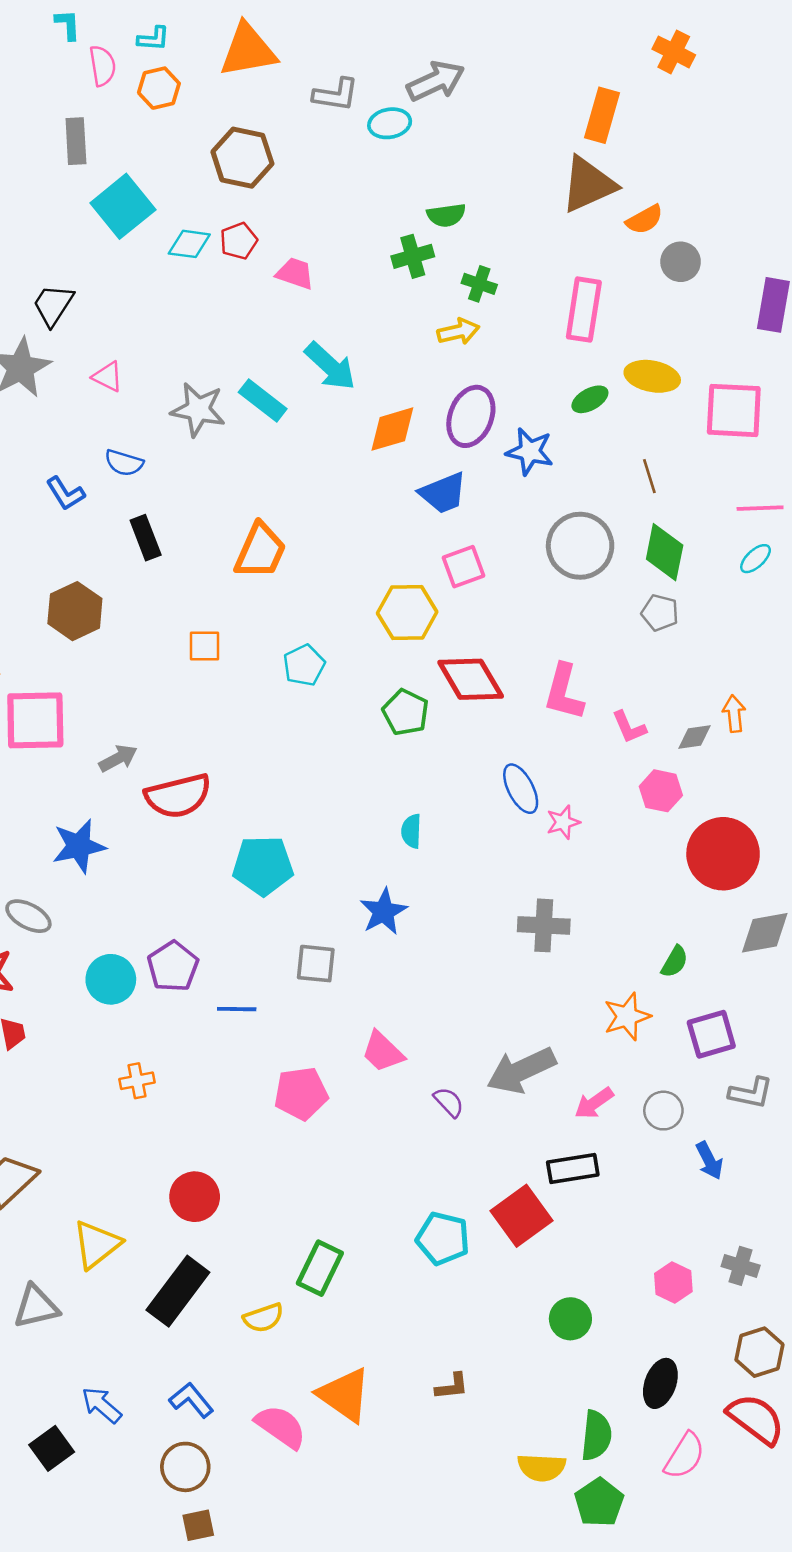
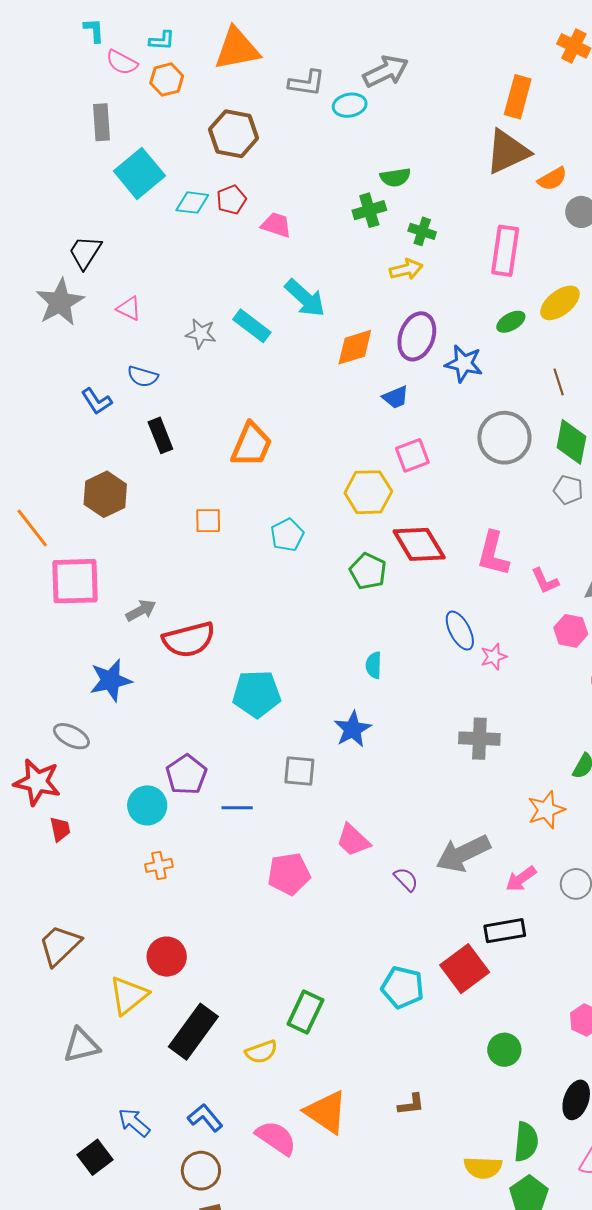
pink semicircle: (102, 66) -> (122, 62), turned 128
yellow ellipse: (652, 376) -> (560, 303), turned -48
gray star: (198, 410) -> (201, 334), size x0.7
blue trapezoid: (443, 493) -> (396, 397), size x0.7
cyan circle: (111, 979) -> (147, 805), moved
red circle: (195, 1197) -> (167, 957), moved

